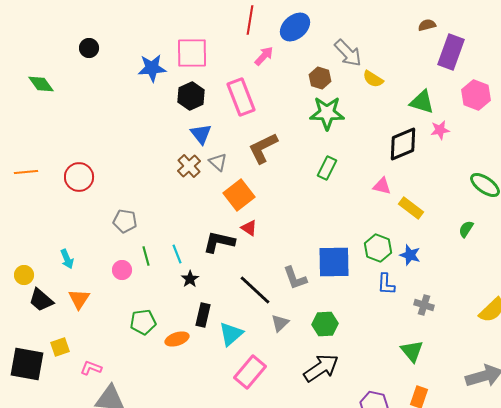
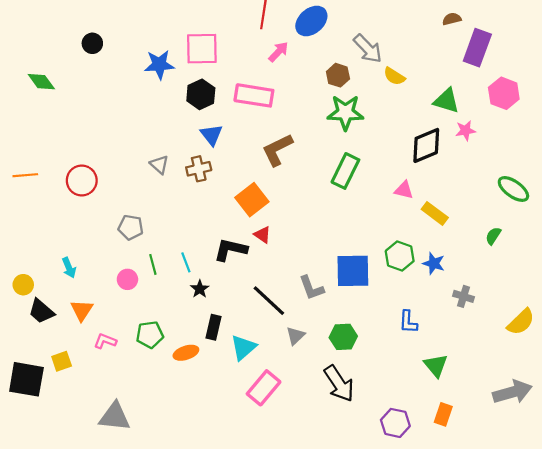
pink rectangle: (241, 97) -> (254, 95), turned -60
gray triangle: (218, 162) -> (159, 165), moved
brown cross: (189, 166) -> (199, 169), turned 30
green rectangle: (327, 168) -> (345, 171), size x1.4
blue L-shape: (386, 284) -> (408, 322), moved
gray cross: (424, 305) -> (463, 296), moved
pink L-shape: (91, 368) -> (105, 341), moved
black arrow: (321, 368) -> (339, 384), turned 90

